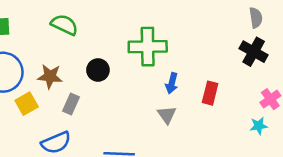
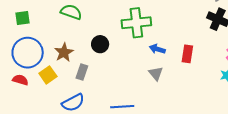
brown star: (50, 76) -> (64, 52), turned -30
blue arrow: (172, 83) -> (157, 49), turned 98

